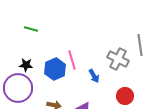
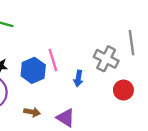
blue arrow: (94, 76) -> (78, 78), turned 40
red circle: (125, 96) -> (123, 90), moved

